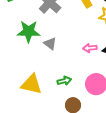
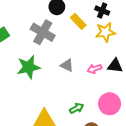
gray triangle: (50, 44) -> (67, 65), moved

